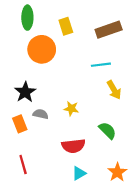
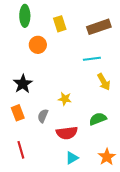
orange circle: (42, 49) -> (38, 45), size x0.7
gray semicircle: (41, 114) -> (43, 116), moved, turned -80
green semicircle: (107, 131) -> (98, 119), turned -66

